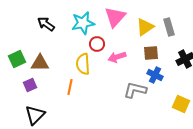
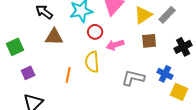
gray rectangle: (169, 27) -> (167, 15), turned 60
brown triangle: (40, 63) -> (54, 37), moved
yellow semicircle: (83, 64) -> (92, 62), moved
blue cross: (155, 75) -> (165, 74), moved

